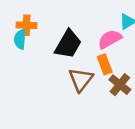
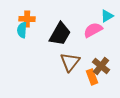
orange rectangle: (105, 64) -> (92, 77), moved

